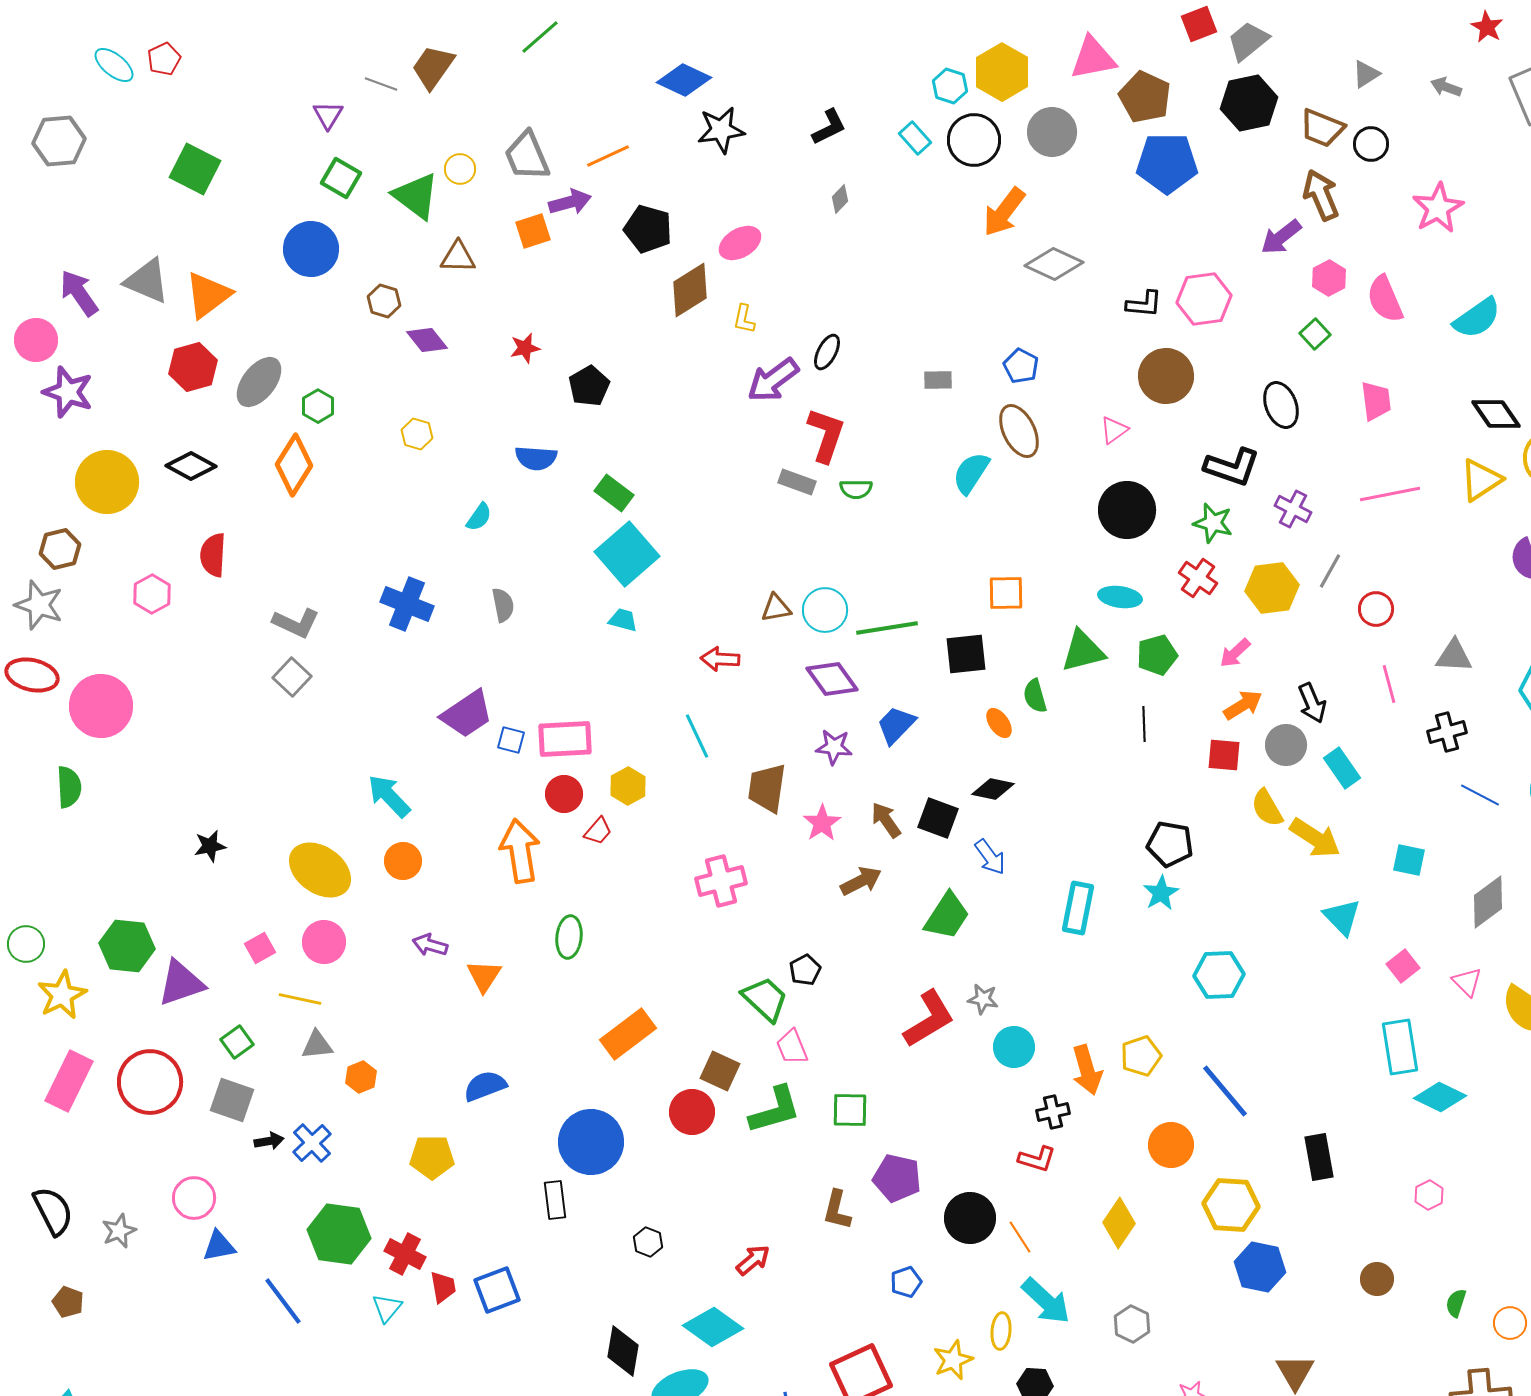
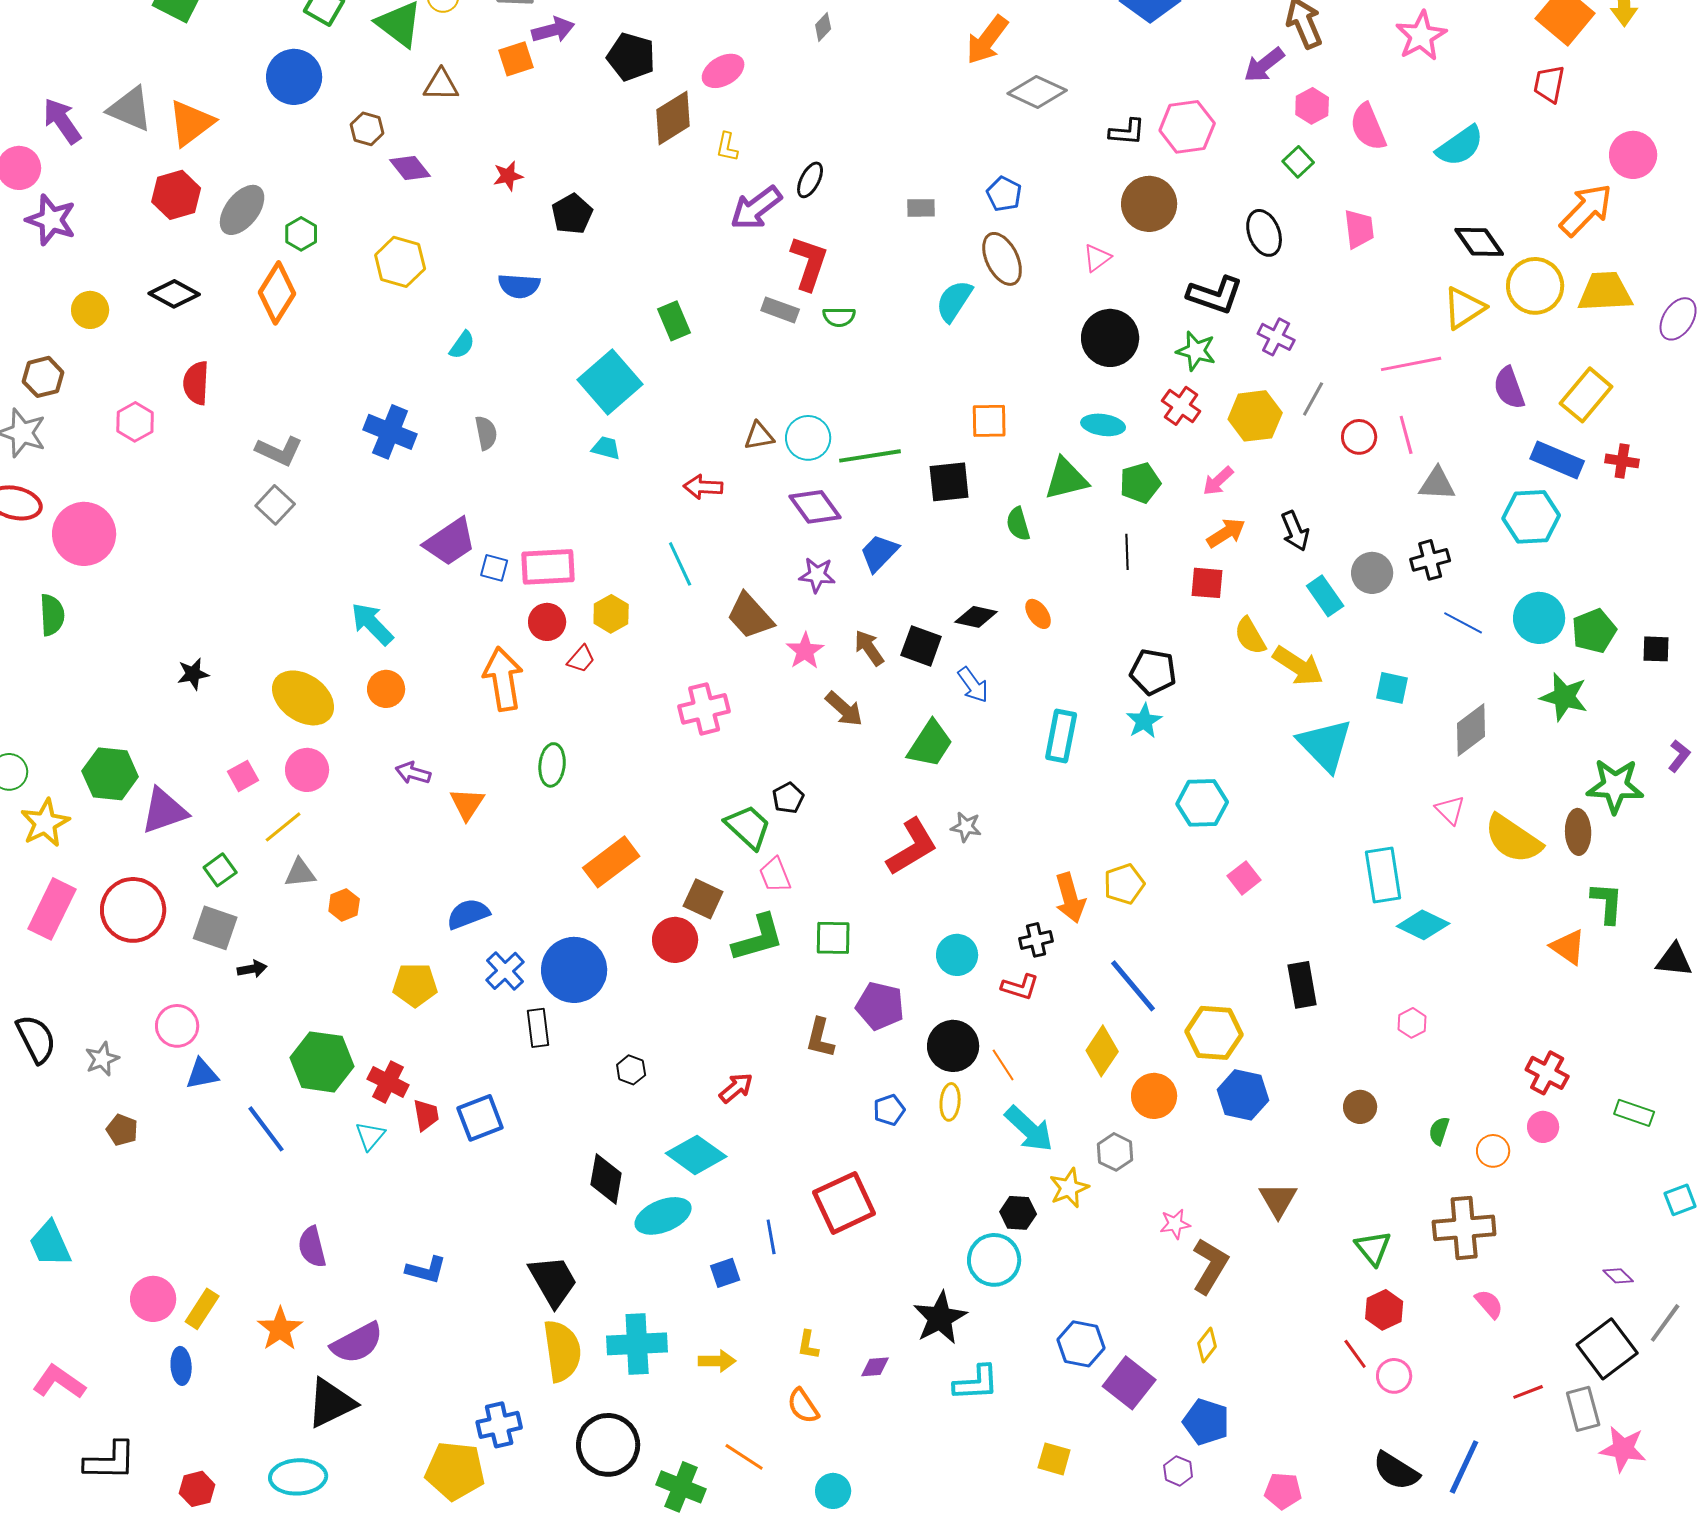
yellow hexagon: (417, 434) -> (400, 262), size x1.6
yellow circle: (107, 482) -> (90, 310), size x0.6
green rectangle: (614, 493) -> (674, 321), moved, turned 30
pink line: (1390, 494) -> (1411, 364), moved
pink line: (1389, 684) -> (1406, 435), moved
orange ellipse: (999, 723) -> (1038, 614), moved
gray circle: (1286, 745) -> (1372, 573), moved
brown trapezoid: (767, 788) -> (750, 616), turned -50
brown arrow: (861, 881) -> (844, 709), turned 69
cyan triangle: (1342, 917) -> (1325, 745), size x1.5
pink square: (1403, 966) -> (1244, 878), moved
yellow line: (300, 999) -> (283, 827), turned -51
cyan circle: (1014, 1047) -> (957, 955), moved
blue line: (1225, 1091) -> (1133, 986), moved
blue cross: (312, 1143) -> (505, 971), moved
orange circle: (1171, 1145) -> (1154, 1096), moved
brown pentagon: (68, 1302) -> (122, 1130), moved
yellow ellipse: (1001, 1331) -> (950, 1102), moved
yellow star: (953, 1360) -> (1069, 1188), moved

